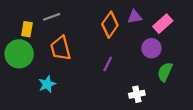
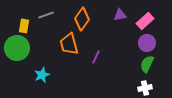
orange diamond: (110, 25) -> (82, 19), moved
orange trapezoid: (61, 48) -> (69, 44), moved
purple circle: (151, 48) -> (147, 43), moved
white cross: (137, 94) -> (145, 88), moved

